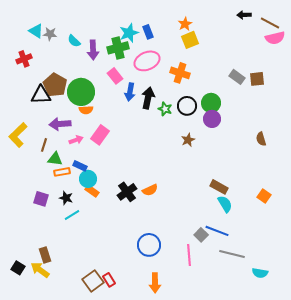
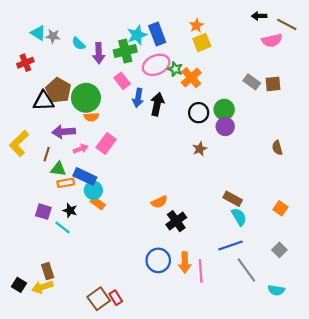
blue rectangle: (148, 32) -> (157, 34), size x1.5
pink semicircle: (275, 38) -> (272, 40), moved
orange cross: (180, 73) -> (191, 78), turned 30
green star: (165, 109) -> (175, 69), moved
blue rectangle: (80, 166) -> (85, 176), size x1.5
black cross: (127, 192) -> (176, 221), moved
cyan line: (72, 215) -> (63, 227), moved, turned 70
blue line: (217, 231) -> (230, 246), turned -40
gray square: (201, 235) -> (279, 250), moved
gray line: (232, 254) -> (246, 270), turned 40
yellow arrow: (40, 270) -> (42, 287), turned -54
orange arrow: (155, 283) -> (185, 263), moved

